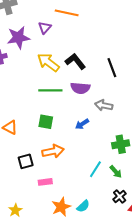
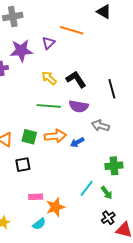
yellow arrow: (48, 62) -> (49, 78), size x0.7
green square: (46, 122) -> (29, 137), moved
orange arrow: (53, 151) -> (55, 136), moved
black square: (26, 161) -> (23, 165), moved
cyan semicircle: (83, 206) -> (39, 224), moved
orange star: (61, 207) -> (55, 207), moved

